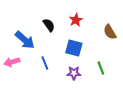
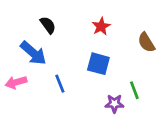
black semicircle: (49, 25) -> (48, 25), moved
purple star: (74, 73) -> (114, 104), moved

